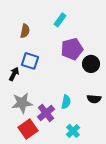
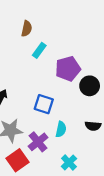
cyan rectangle: (60, 20) -> (39, 50), moved
brown semicircle: (25, 31) -> (27, 29), moved
blue square: (30, 61) -> (44, 104), moved

